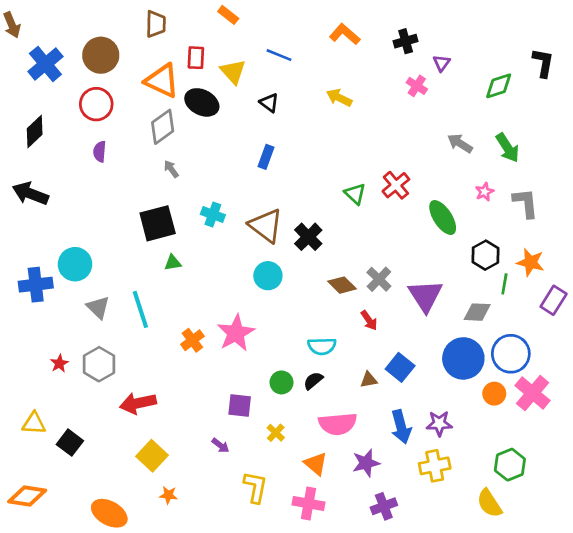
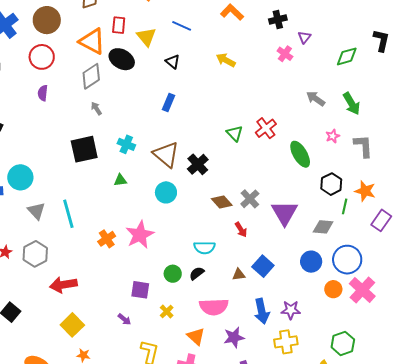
green triangle: (173, 263) -> (120, 180), moved
blue circle: (463, 358) -> (311, 262), size x0.7

